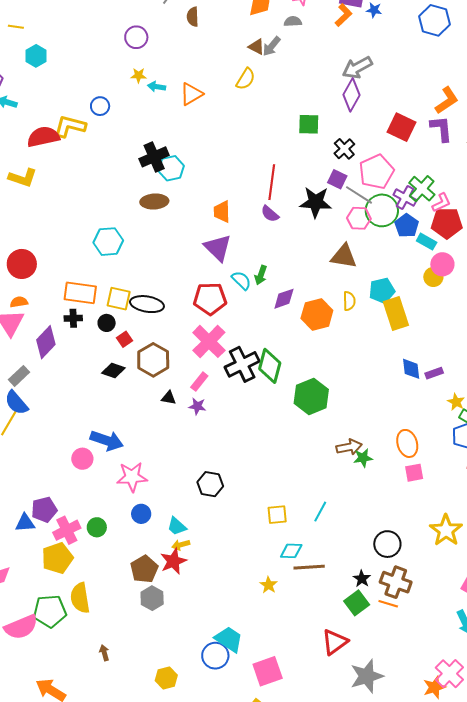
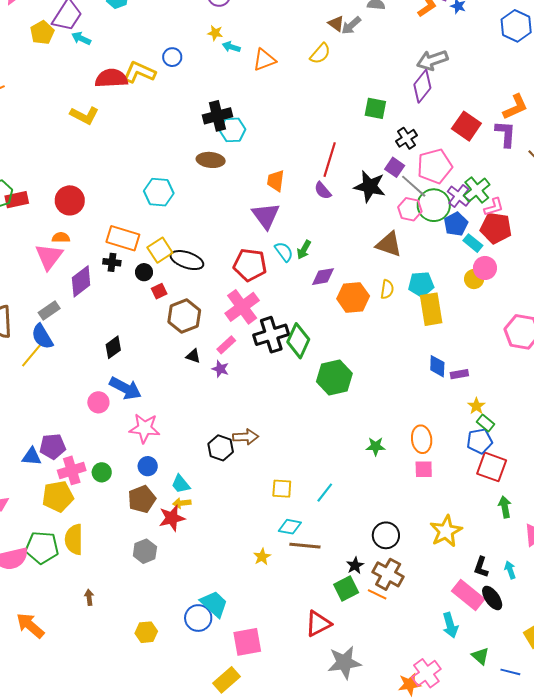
yellow square: (119, 299) -> (160, 250), turned 35
black diamond: (113, 370) -> (113, 347), moved, turned -65
brown arrow: (349, 447) -> (246, 437), moved
brown pentagon: (144, 569) -> (142, 499), moved

